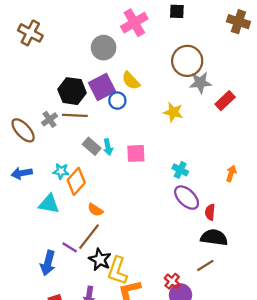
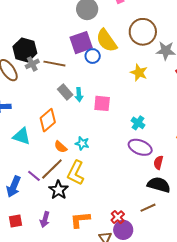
brown circle: (187, 61) -> (143, 32), moved
yellow semicircle: (131, 81) -> (107, 41), size x1.4
black hexagon: (72, 91) -> (25, 50), moved
cyan star: (61, 171) -> (82, 143), moved
purple ellipse: (187, 198) -> (140, 147), turned -30
yellow L-shape: (117, 271) -> (76, 173), moved

